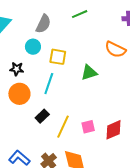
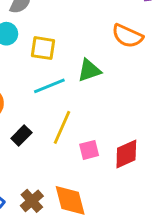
cyan line: (49, 84) -> (49, 86), moved, turned 50
yellow line: (63, 127) -> (62, 127), moved

